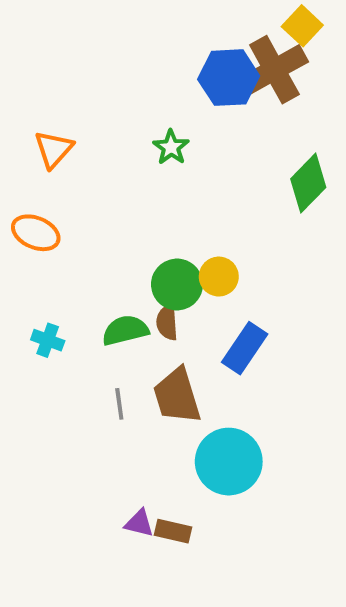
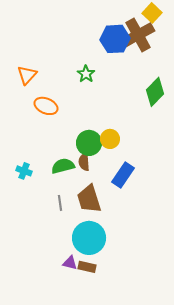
orange ellipse: (36, 233) -> (46, 106), moved
cyan circle: (229, 462) -> (89, 238), moved

